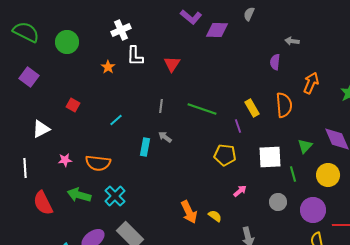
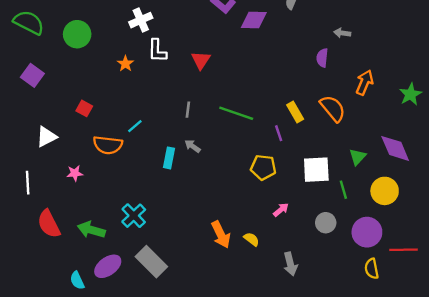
orange semicircle: (284, 105) -> (333, 108), turned -35
orange semicircle: (98, 163) -> (108, 145), moved
green arrow: (79, 195) -> (91, 230), moved

